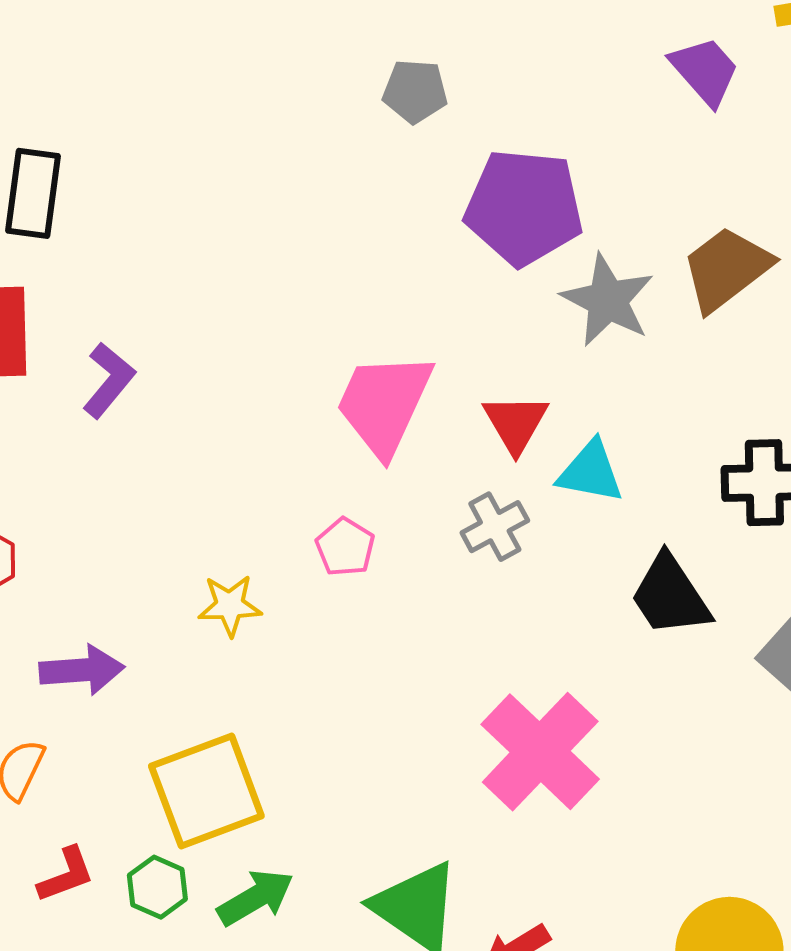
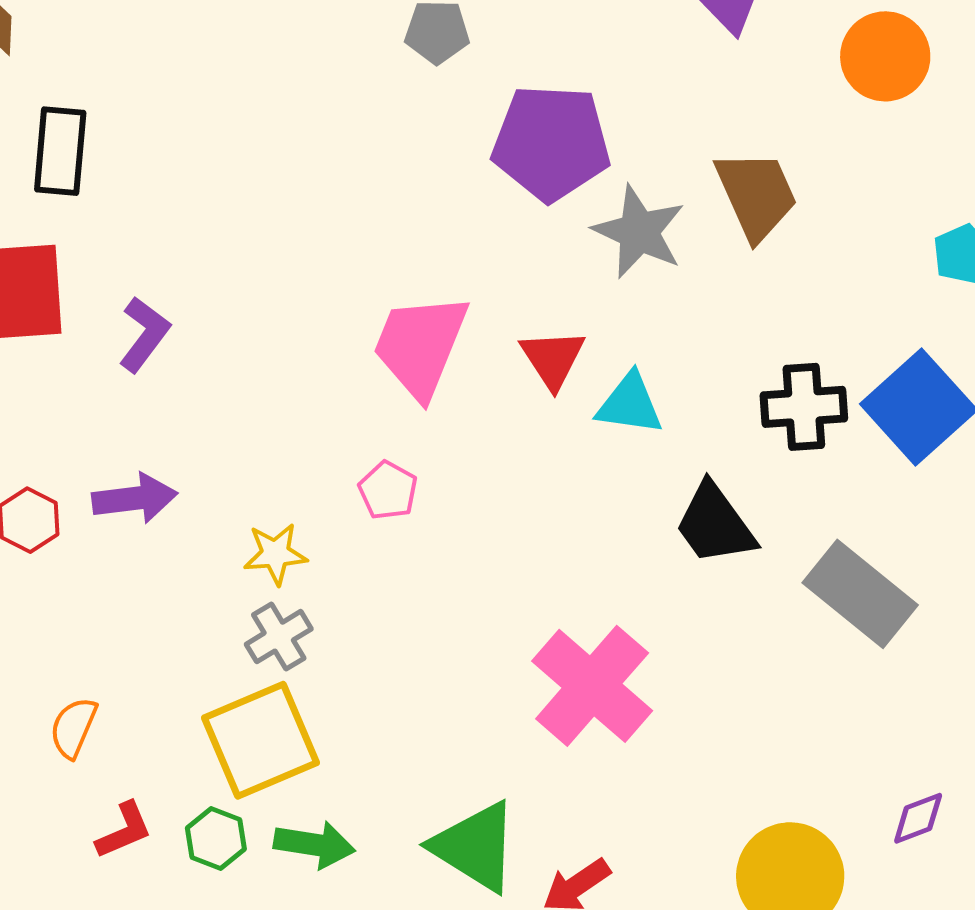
brown trapezoid: (727, 269) -> (756, 195), turned 106
gray cross: (495, 527) -> (279, 637), moved
purple arrow: (82, 670) -> (135, 498), moved
green arrow: (256, 898) -> (314, 844), turned 42

